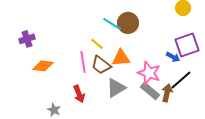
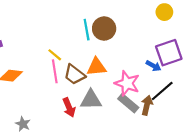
cyan line: (112, 24) -> (87, 30), turned 48
yellow line: (97, 44) -> (55, 55), moved
gray triangle: (116, 88) -> (91, 100), turned 30
red arrow: (79, 94) -> (69, 107), moved

